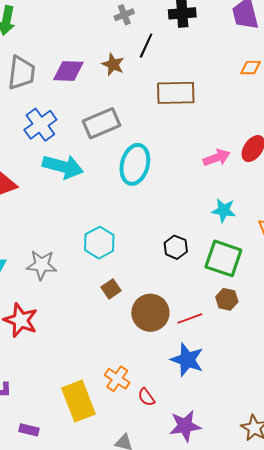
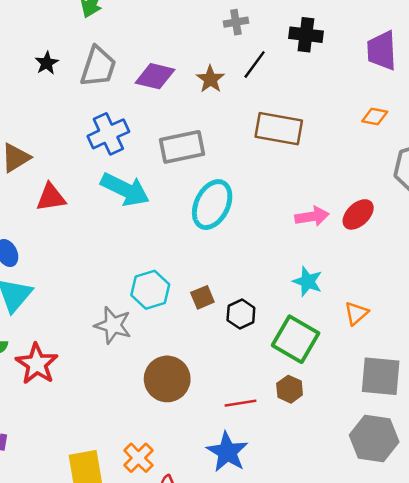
gray star: (42, 265) -> (113, 325), moved
brown square: (111, 289) -> (202, 297), moved
brown circle: (150, 313) -> (167, 379), moved

